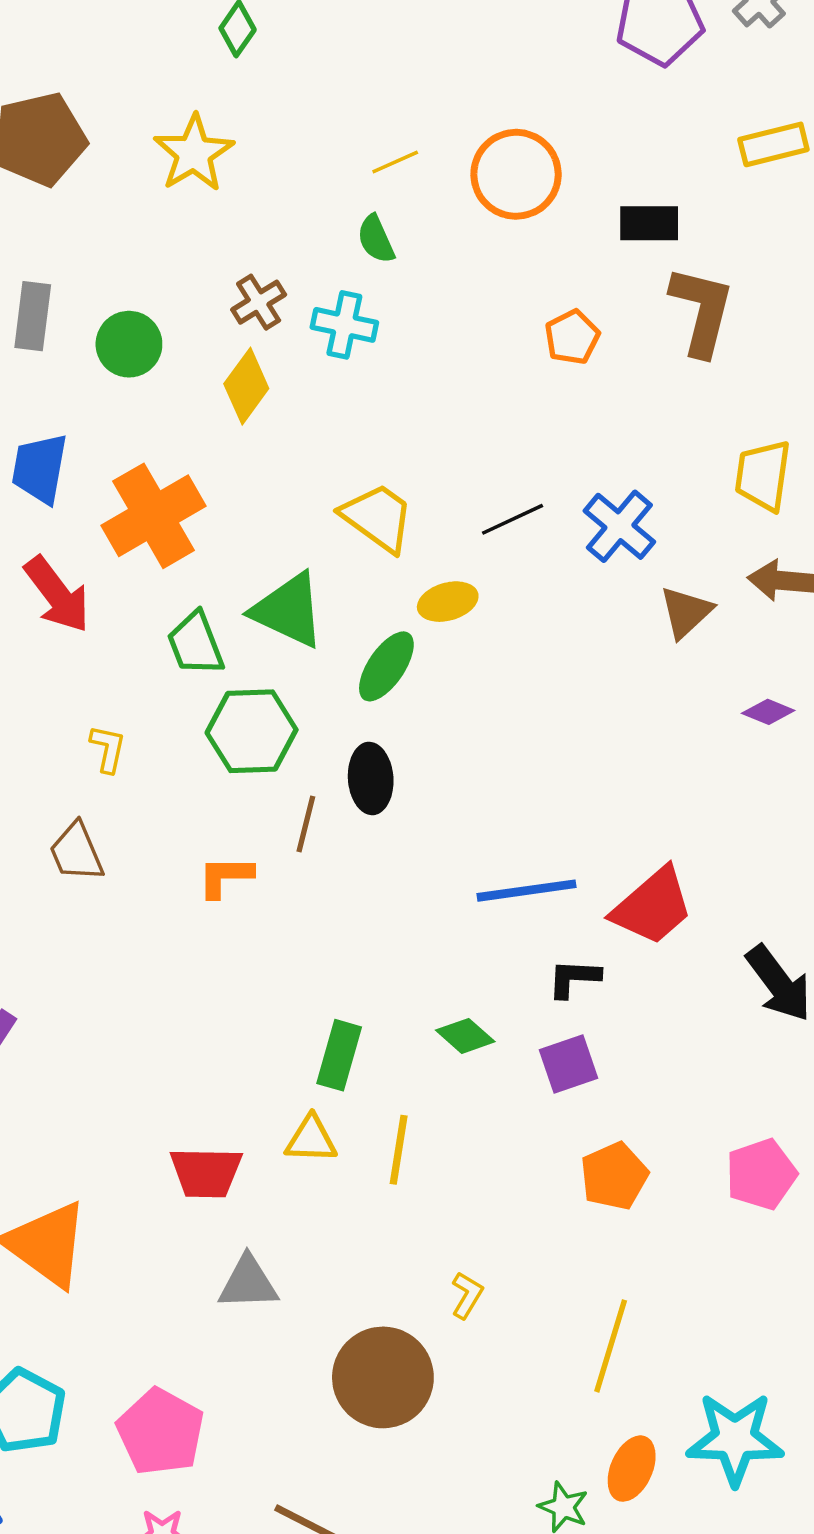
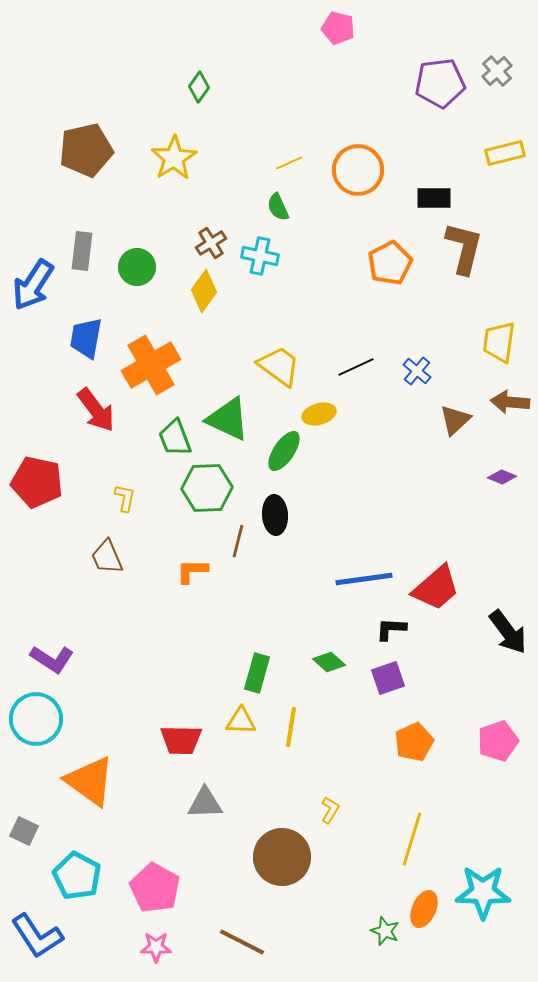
orange pentagon: (572, 337) -> (390, 263), size x1.4
blue cross: (619, 526) -> (417, 371), size x0.7

